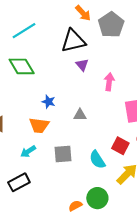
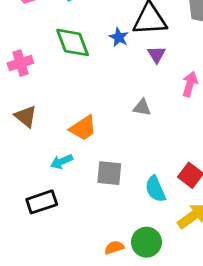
blue star: (49, 102) -> (119, 37), moved
gray triangle: (80, 115) -> (142, 108), moved
orange trapezoid: (39, 125) -> (83, 128), turned -50

